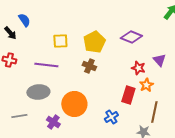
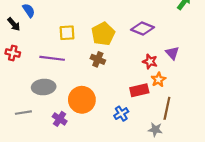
red rectangle: (128, 95) -> (139, 90), turned 60

